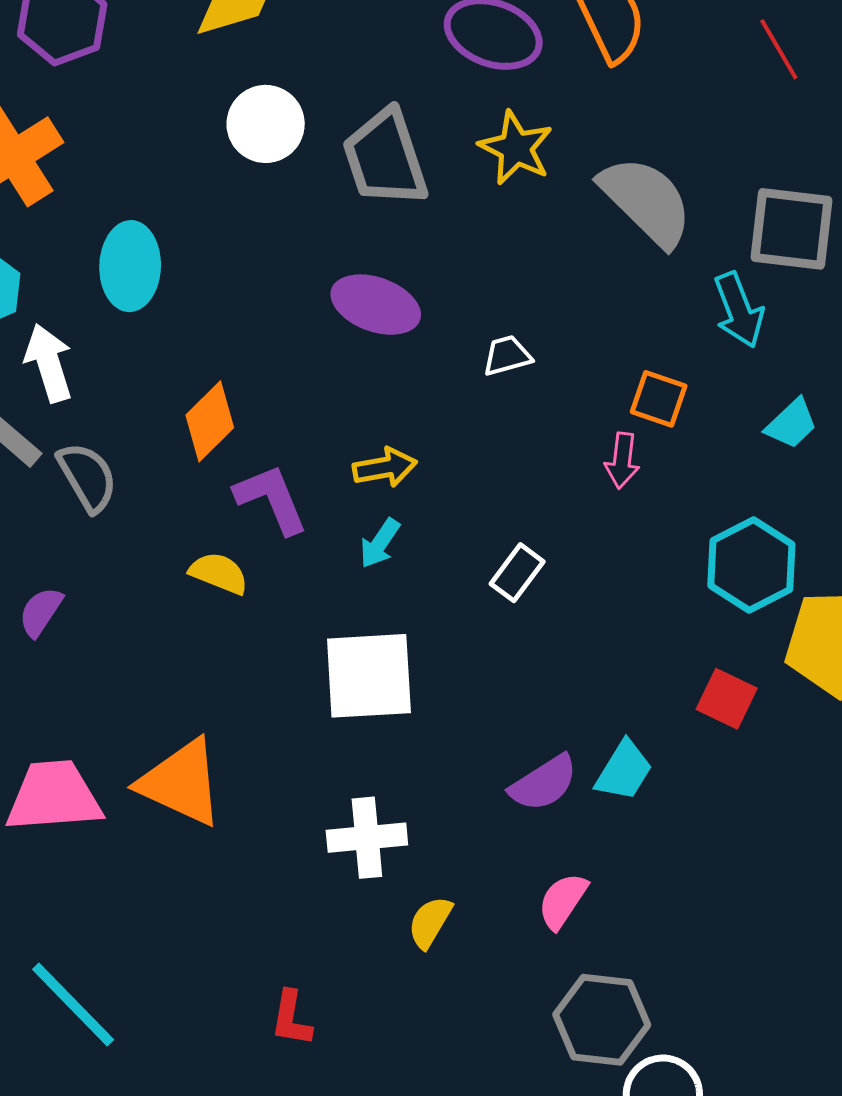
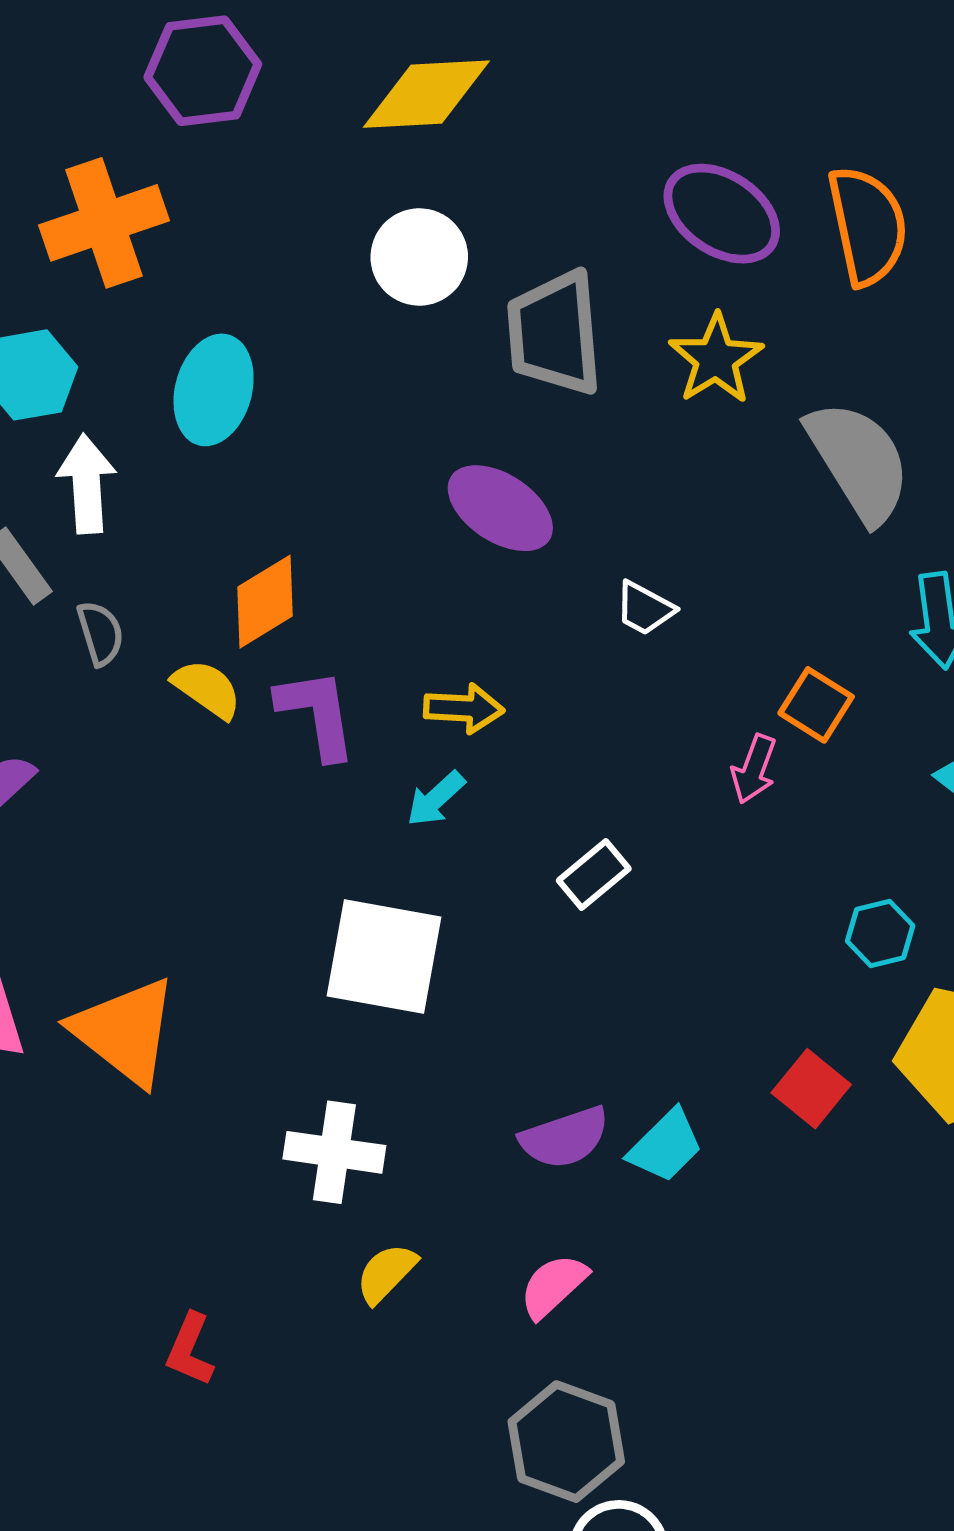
white trapezoid: (507, 356) -> (645, 608), turned -150
gray semicircle: (87, 477) -> (100, 633), size x0.7
cyan hexagon: (751, 565) -> (880, 933), size x0.6
yellow semicircle: (219, 573) -> (207, 689), moved

